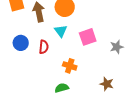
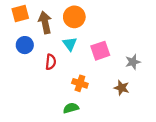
blue circle: (21, 43) -> (25, 45), moved
brown star: (107, 84) -> (122, 88), moved

